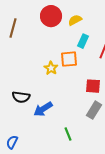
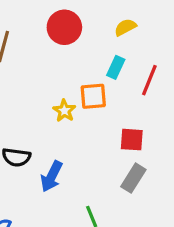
yellow semicircle: (75, 20) -> (125, 27), moved
blue arrow: (43, 109) -> (52, 176), turned -30

